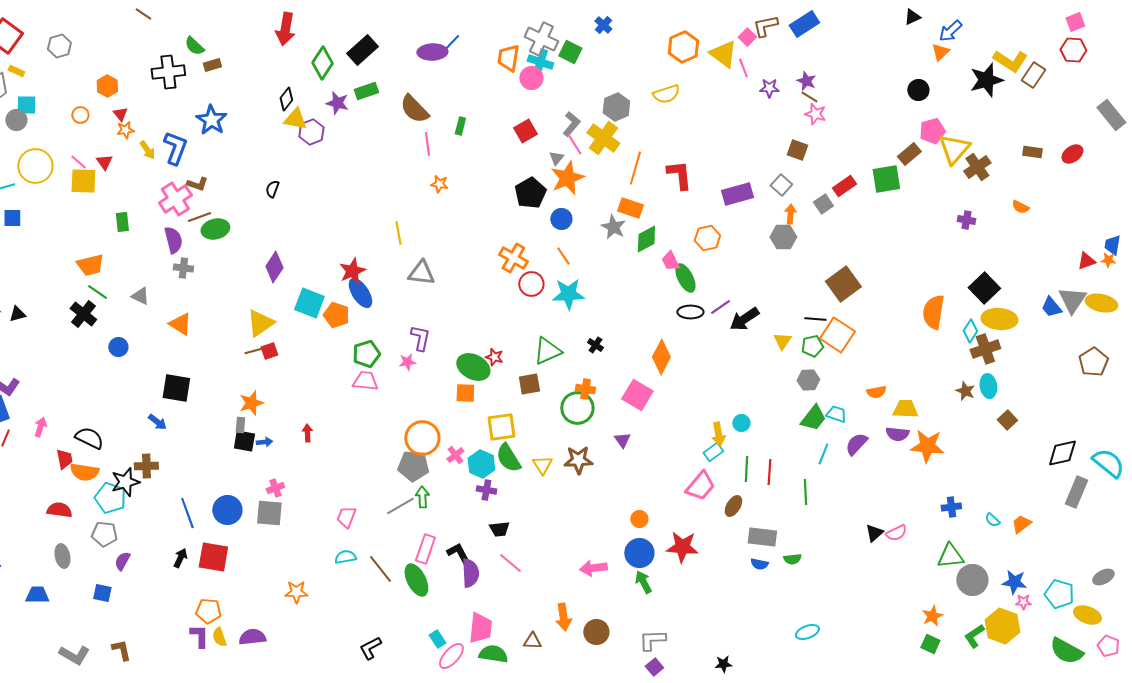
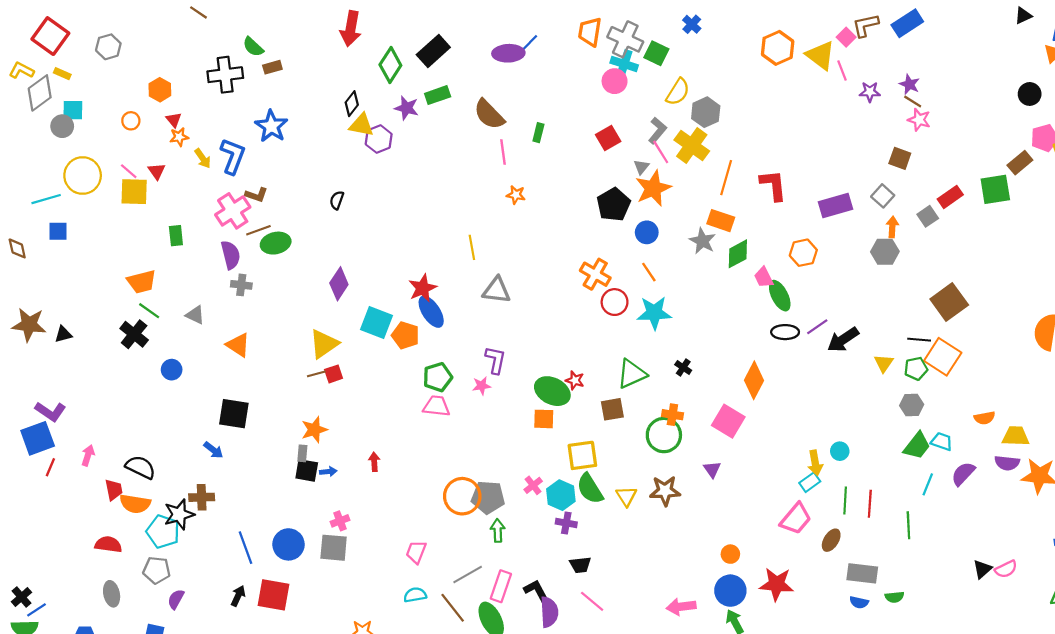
orange trapezoid: (508, 58) -> (590, 32), moved
yellow semicircle: (666, 94) -> (678, 92), moved, turned -40
orange circle: (422, 438) -> (462, 496), moved
gray line: (400, 506) -> (468, 574), moved

